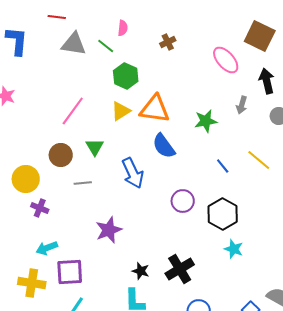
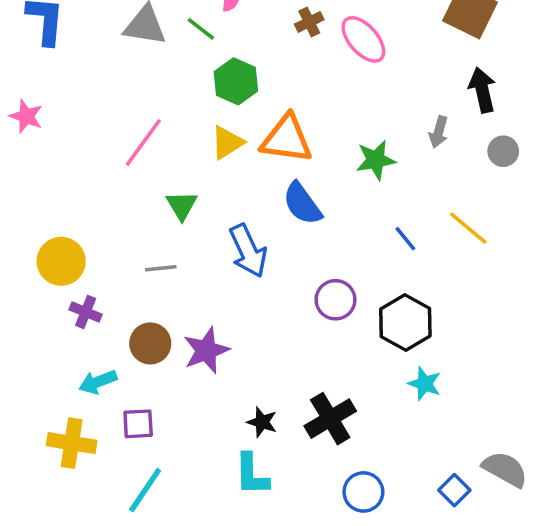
pink ellipse: (226, 60) -> (363, 39), moved
brown circle: (61, 155) -> (150, 343), moved
purple square: (70, 272) -> (138, 424), size x0.7

